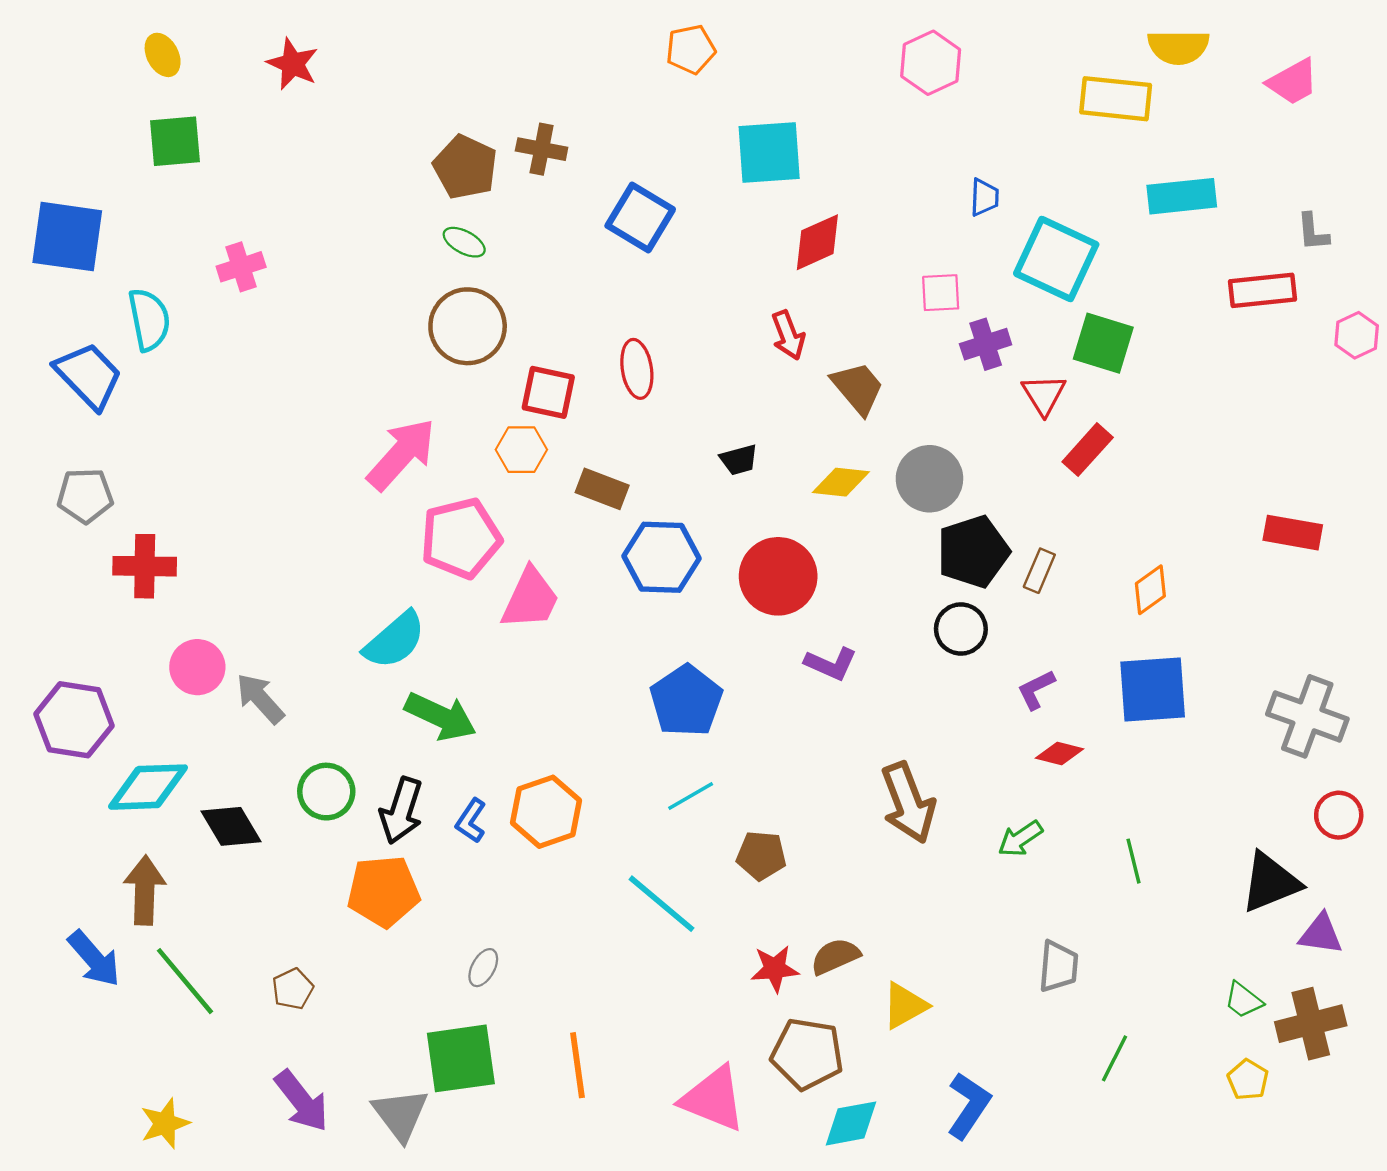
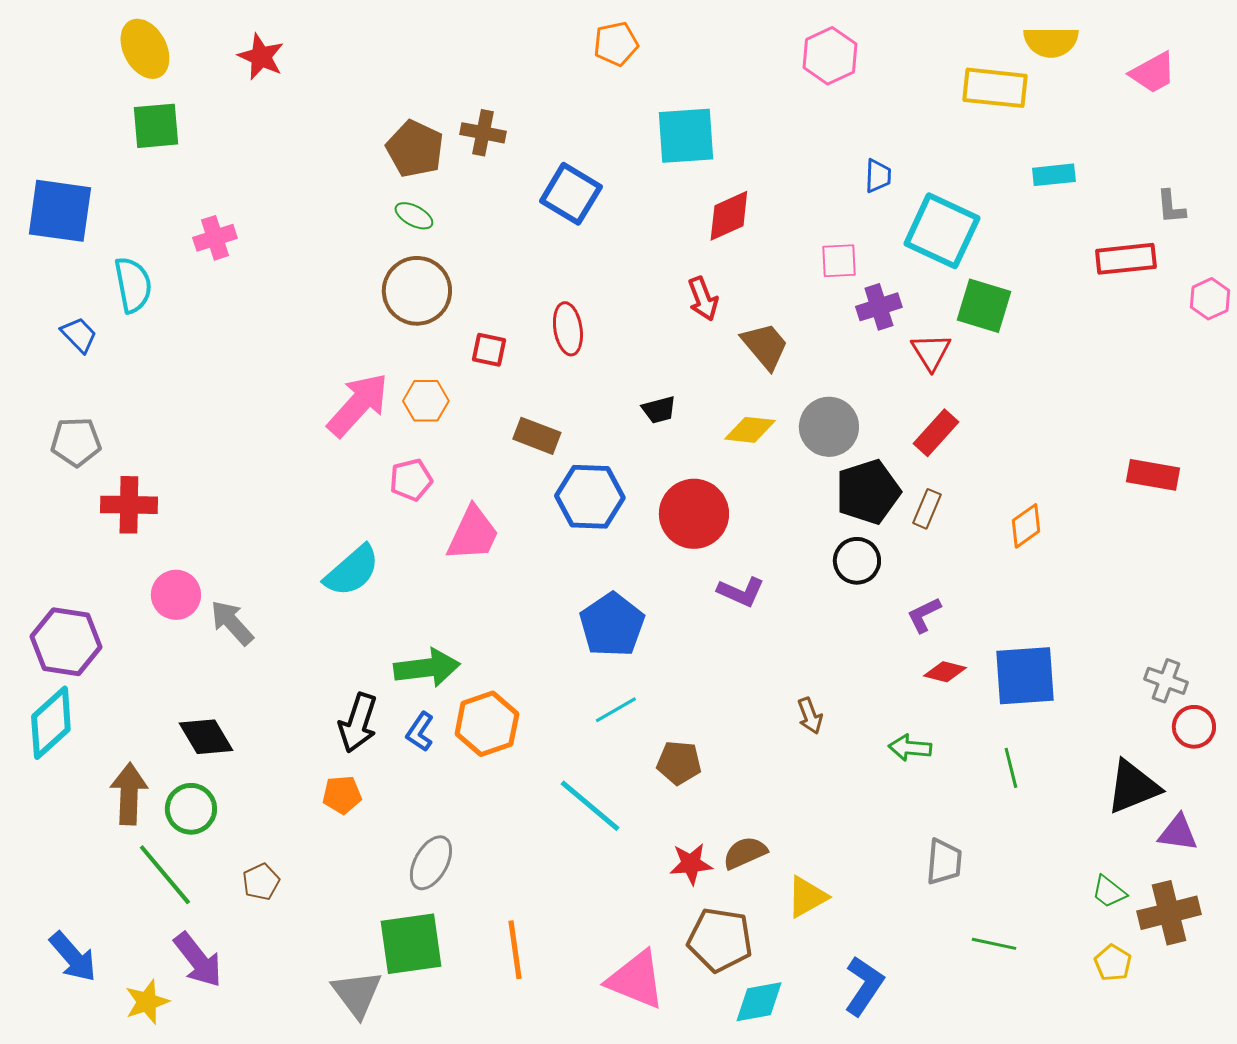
yellow ellipse: (163, 55) -> (145, 49), size x1.5
cyan rectangle: (1182, 196) -> (1054, 175), size x0.7
blue trapezoid: (89, 376) -> (79, 335), size x0.6
red square: (548, 392) -> (489, 350), size x0.7
orange hexagon: (521, 450) -> (426, 401), moved
red rectangle: (1088, 450) -> (936, 433), moved
pink pentagon: (461, 538) -> (411, 480), size x0.6
blue square: (1153, 690) -> (1025, 676), moved
green arrow: (441, 716) -> (427, 668), moved, turned -32
gray cross: (1307, 716) -> (1166, 681), moved, size x0.6
cyan diamond: (148, 787) -> (51, 723), moved, turned -40
green circle: (326, 792) -> (191, 809), moved
brown arrow: (908, 803) -> (810, 716), size x0.5
green arrow: (1020, 839) -> (910, 748), turned 39
orange pentagon: (383, 891) -> (342, 795), size x0.6
blue arrow: (94, 959) -> (73, 957), moved
gray ellipse: (483, 968) -> (431, 863), size x1.6
green line: (1114, 1058) -> (994, 944), turned 75
purple arrow: (302, 1101) -> (198, 960), moved

